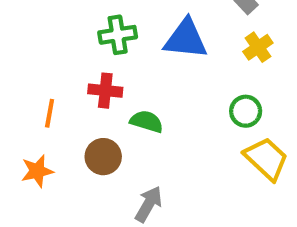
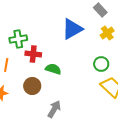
green cross: (118, 35) -> (18, 39), moved
blue triangle: (186, 39) -> (72, 29), turned -35

